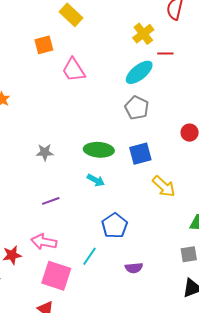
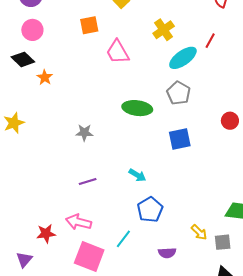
yellow cross: (143, 34) -> (164, 30), moved
red line: (165, 54) -> (210, 41), turned -63
green ellipse: (99, 150) -> (137, 108), moved
cyan arrow: (96, 180) -> (137, 175), moved
yellow arrow: (164, 186) -> (199, 232), moved, size x0.7

